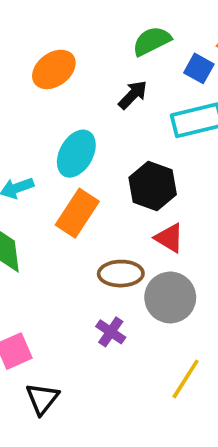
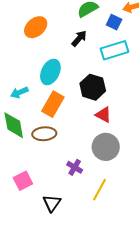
brown ellipse: (121, 274) -> (44, 134), moved
yellow line: (186, 379) -> (100, 190), moved
black triangle: (42, 399) -> (52, 203), moved

